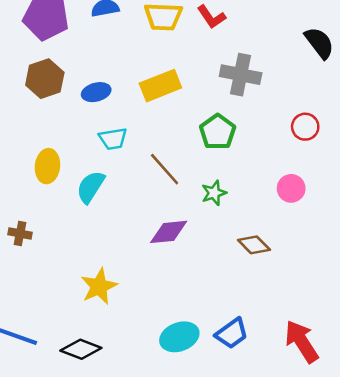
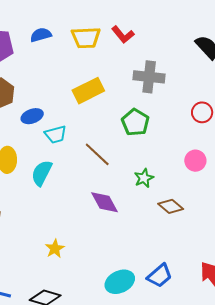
blue ellipse: (96, 92) -> (32, 116), moved
green star: (214, 193) -> (144, 178), moved
purple diamond: (169, 232) -> (105, 202), turned 72
yellow star: (99, 286) -> (55, 249), size x0.7

